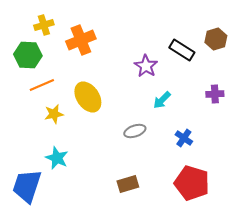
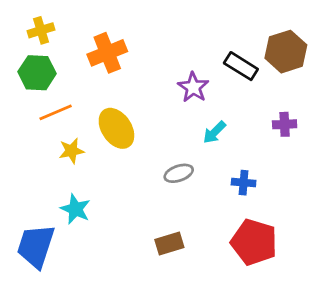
yellow cross: (44, 25) -> (41, 30), moved
brown hexagon: (216, 39) -> (286, 52), size x1.4
blue cross: (184, 138) -> (244, 183), turned -30

